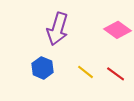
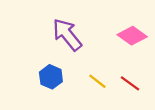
purple arrow: (58, 29) -> (67, 35), turned 124

